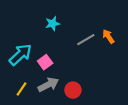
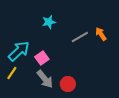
gray arrow: (48, 85) -> (45, 79), turned 78
yellow line: (21, 89) -> (12, 73), moved

